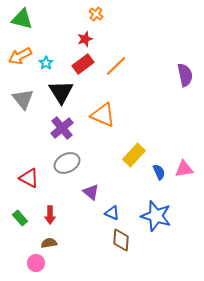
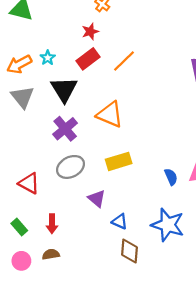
orange arrow: (20, 56) -> (19, 64), moved
yellow rectangle: (134, 155) -> (119, 161), moved, turned 30
pink circle: (36, 263) -> (21, 261), moved

